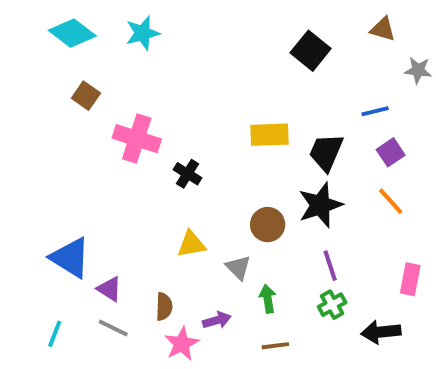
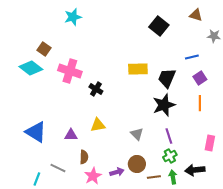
cyan diamond: (72, 33) -> (31, 68), moved
orange line: (391, 201) -> (200, 103), turned 42
brown circle: (268, 225) -> (137, 164), moved
gray triangle: (238, 268) -> (137, 134), moved
purple triangle: (109, 289) -> (71, 135), moved, turned -32
green arrow: (268, 299) -> (173, 177), moved
purple arrow: (217, 320) -> (117, 172), moved
cyan line: (55, 334) -> (37, 179), moved
brown line: (275, 346) -> (154, 177), moved

